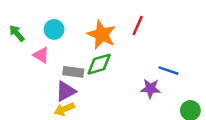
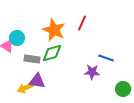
cyan circle: (54, 29) -> (17, 38), moved
purple triangle: (66, 91) -> (37, 81), moved, turned 36

